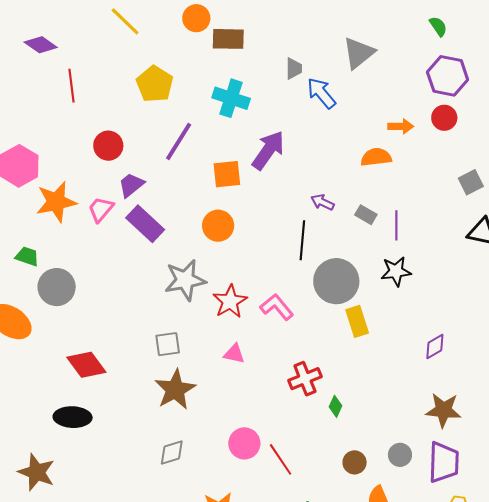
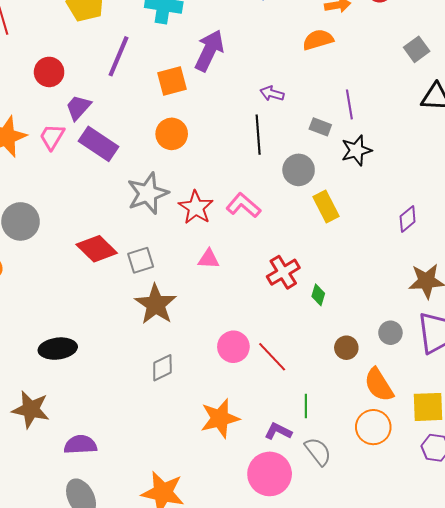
gray rectangle: (366, 215) -> (320, 127), moved
gray circle: (336, 281) -> (299, 170), size x0.7
red diamond: (86, 365) -> (97, 249), moved

